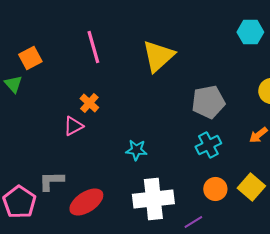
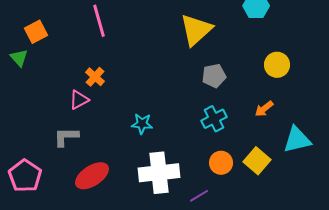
yellow triangle: (158, 56) -> (196, 30), moved
gray pentagon: (208, 102) -> (214, 76), size x0.7
gray L-shape: (51, 181) -> (66, 137), moved

